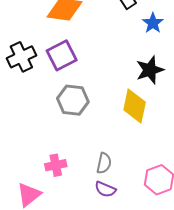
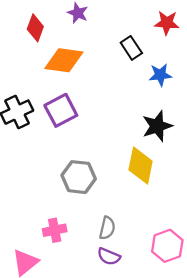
blue star: (153, 23) -> (160, 75), turned 30
gray hexagon: (73, 100) -> (79, 177), moved

